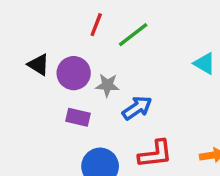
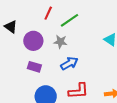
black triangle: (39, 65) -> (11, 27), moved
gray star: (107, 85) -> (60, 42), moved

